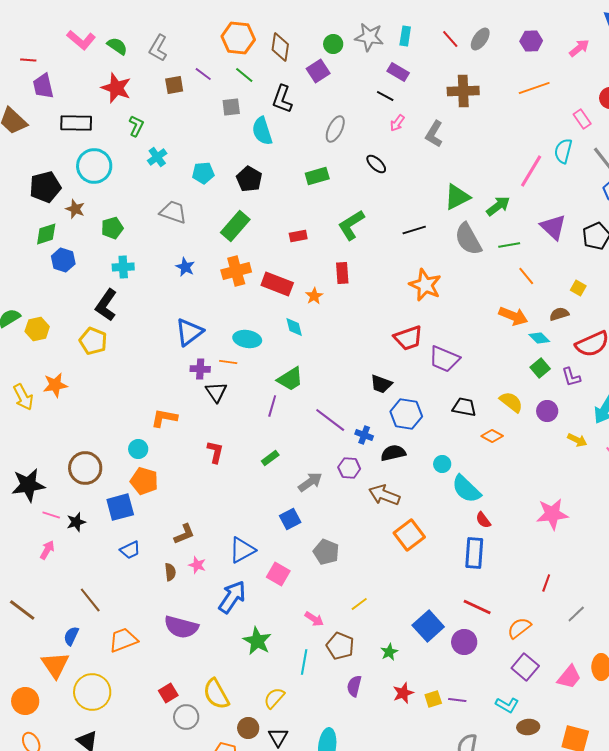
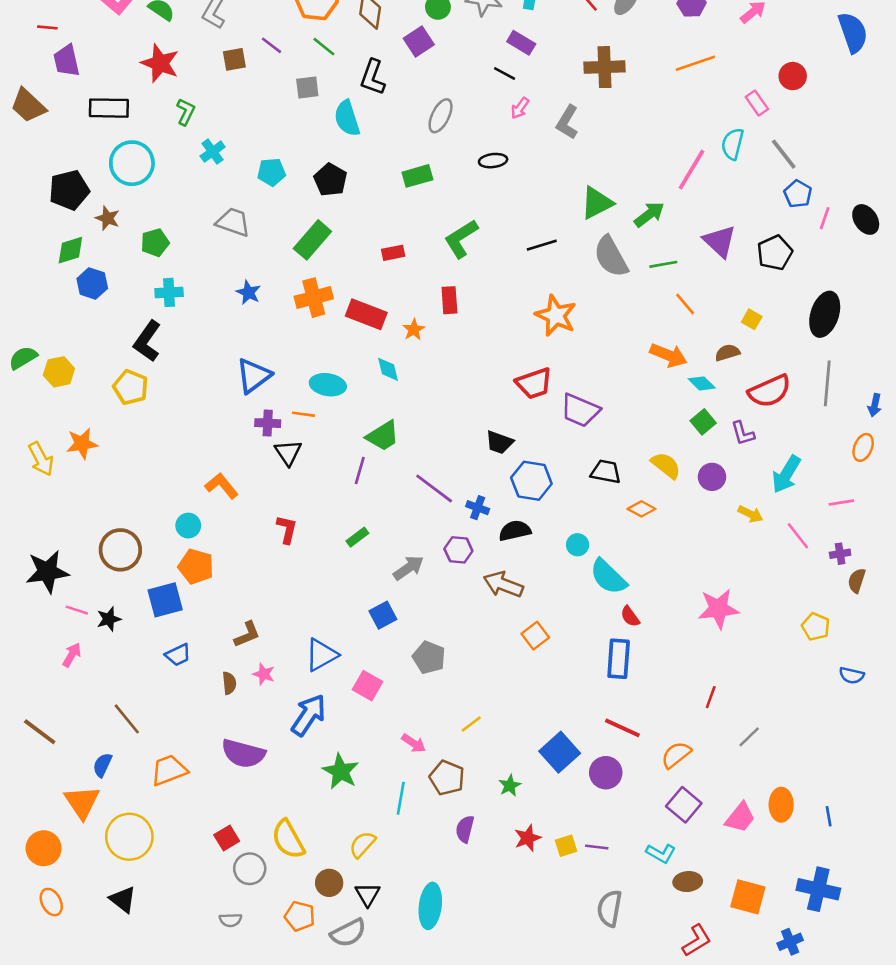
black ellipse: (376, 164) -> (493, 161), turned -50
orange L-shape: (164, 418) -> (222, 486), turned 40
orange square: (409, 535) -> (535, 636), size x0.7

